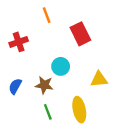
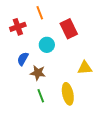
red cross: (19, 42) -> (18, 27), moved
cyan circle: (61, 66) -> (47, 45), moved
blue semicircle: (15, 86) -> (23, 59), moved

